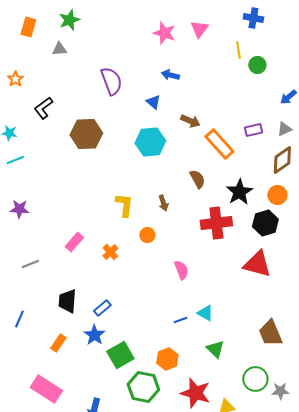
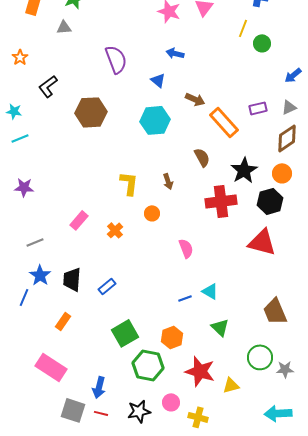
yellow line: (238, 50) -> (243, 28), turned 30
blue star: (94, 335) -> (40, 275), moved

